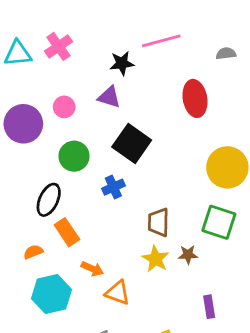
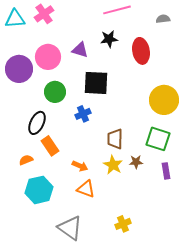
black star: (122, 63) -> (109, 39), moved
pink circle: (64, 107) -> (48, 57), size x1.6
black square: (132, 143) -> (96, 83), turned -32
orange arrow: (92, 269) -> (80, 166), moved
purple rectangle: (209, 307) -> (166, 171), moved

